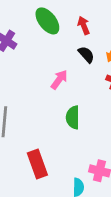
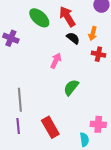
red arrow: (84, 25) -> (67, 17), size x1.5
green semicircle: (73, 117) -> (71, 87), turned 48

